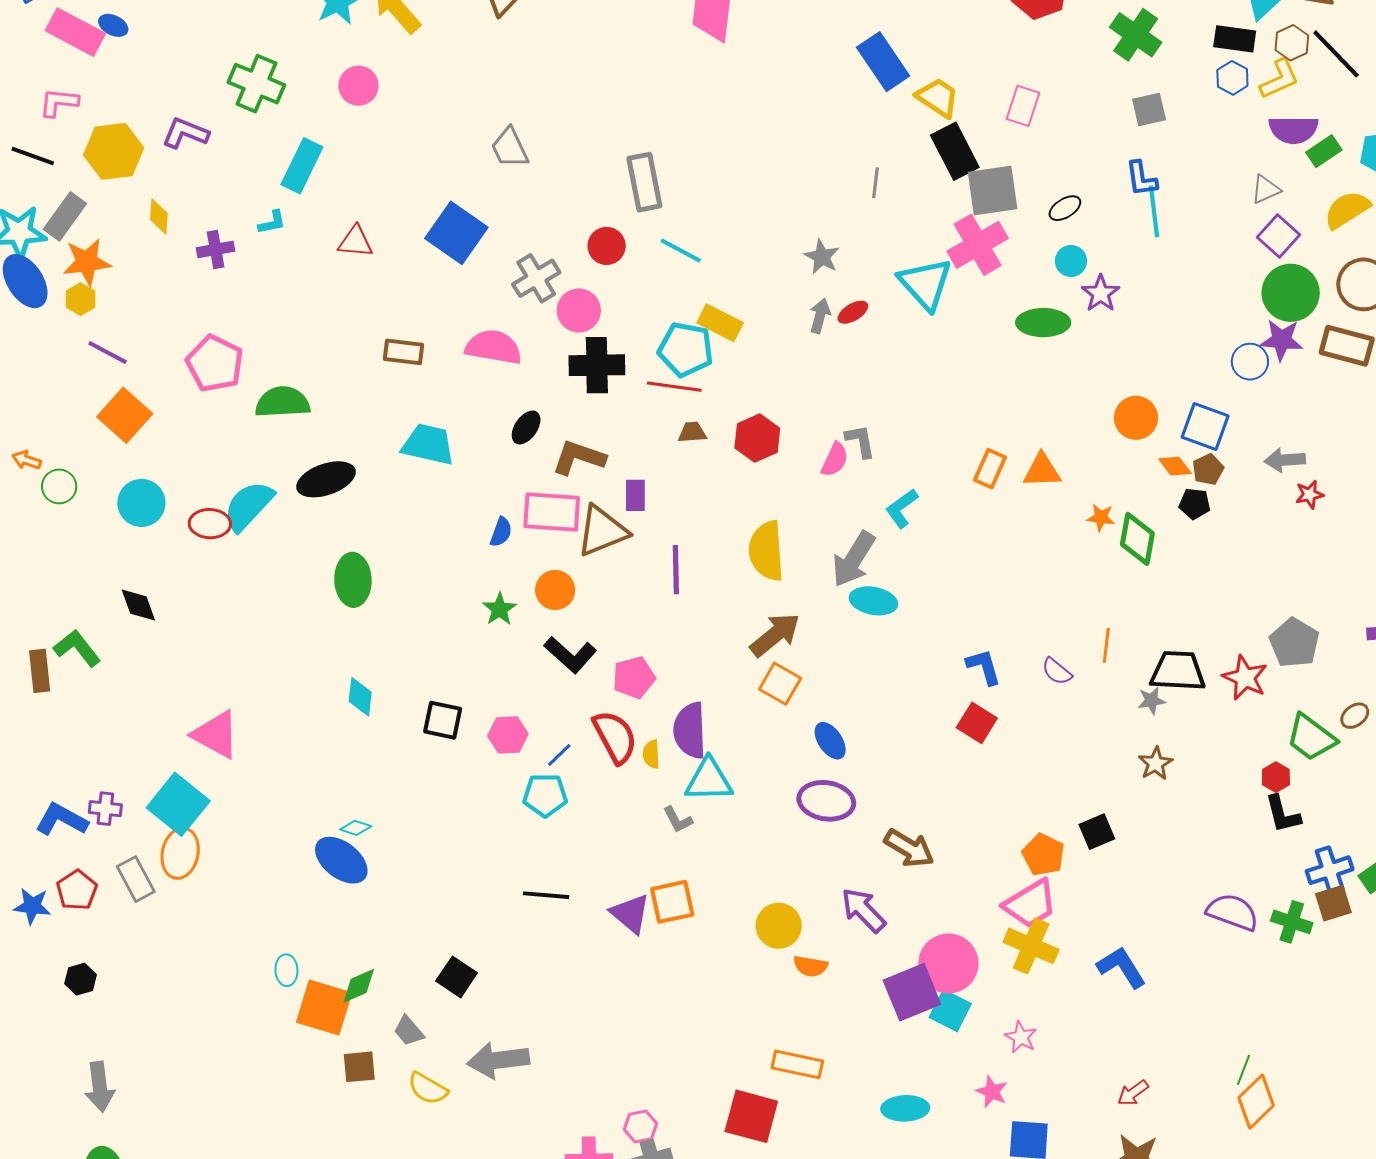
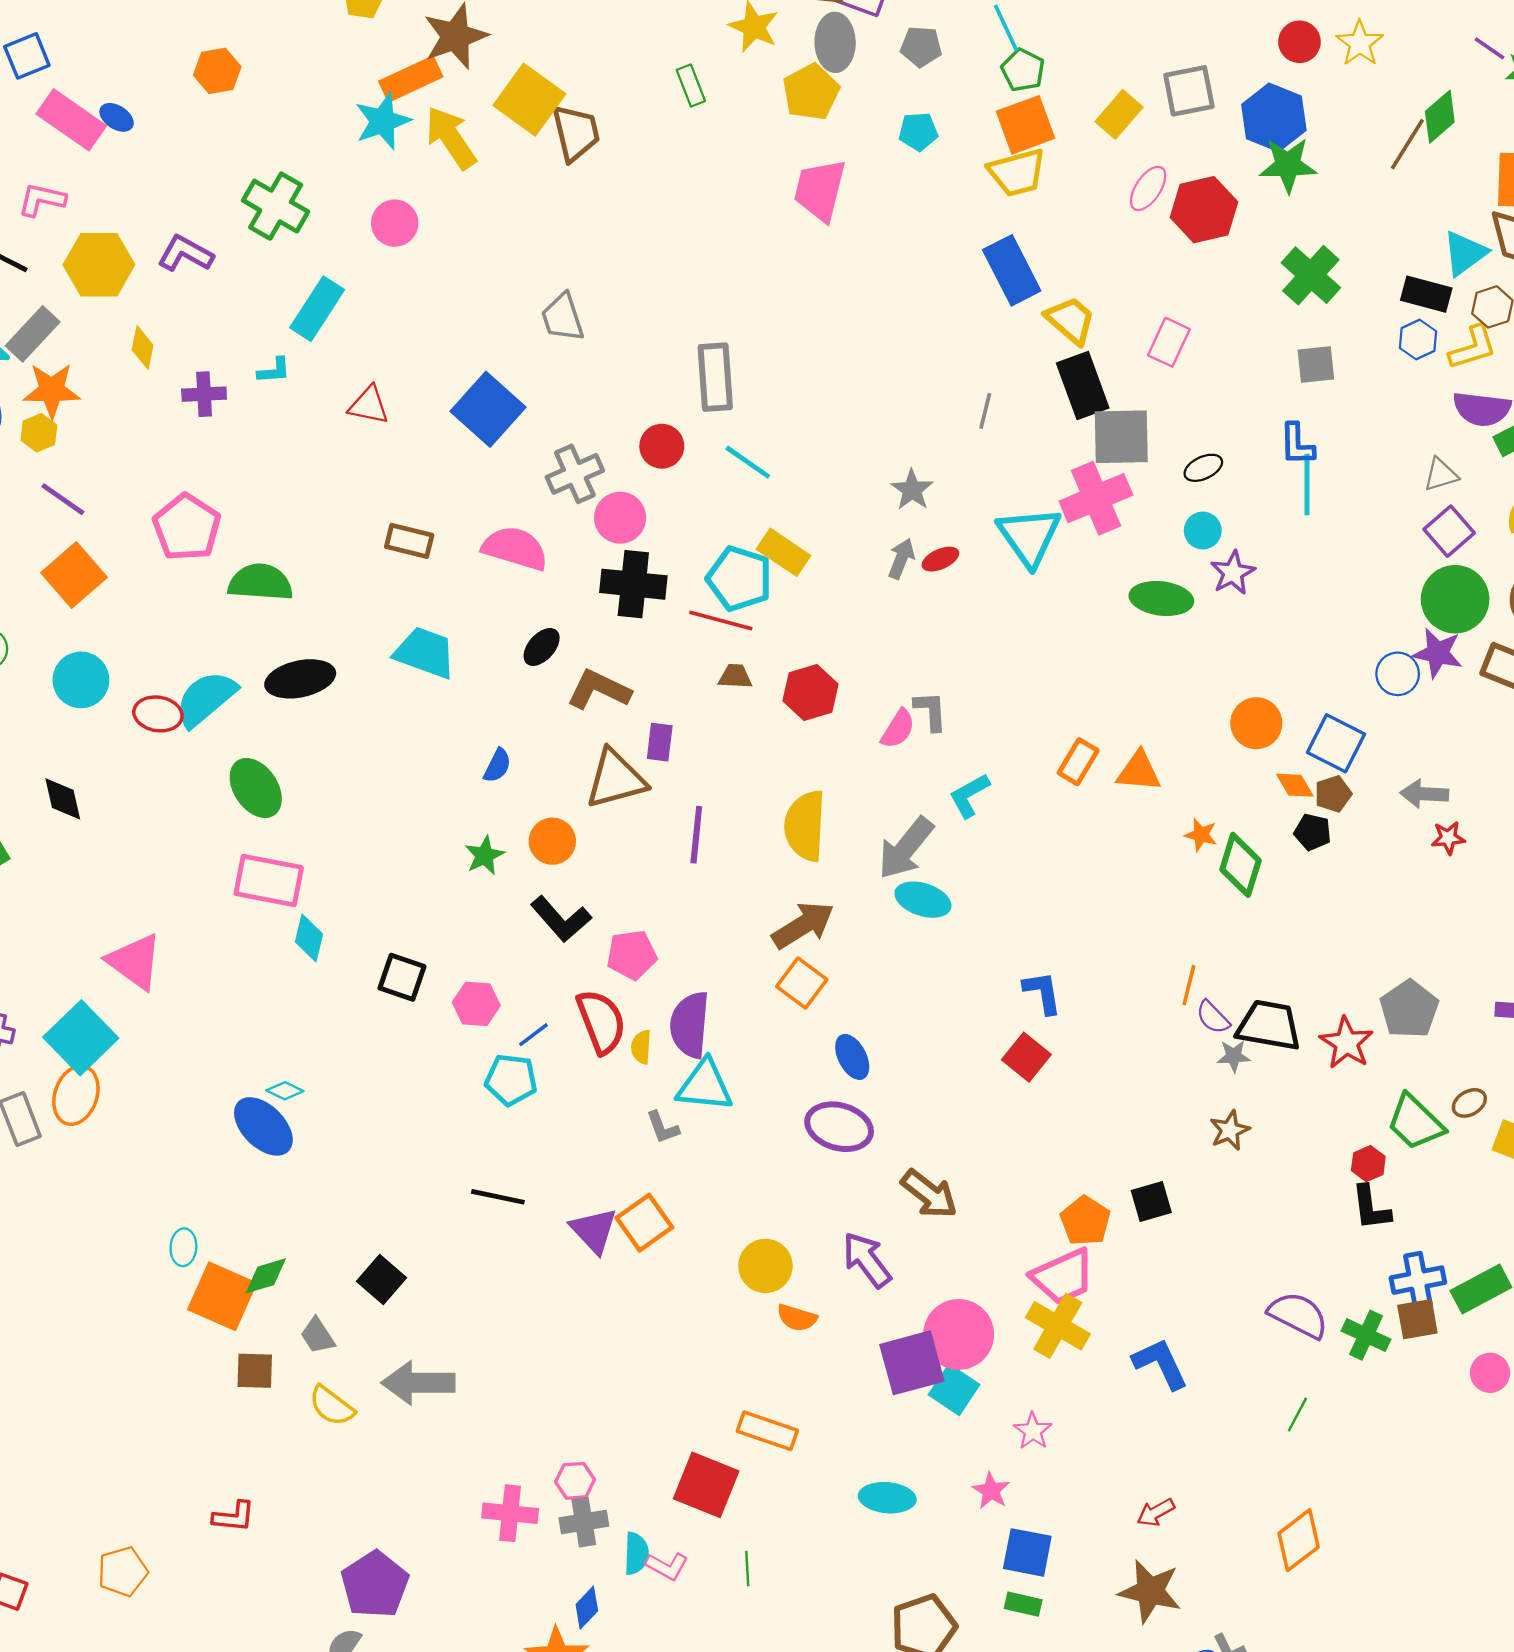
pink rectangle: (552, 512) -> (269, 881), moved
green ellipse: (353, 580) -> (256, 788), moved, turned -39
purple semicircle: (1057, 671) -> (1213, 1017), moved
orange square: (672, 902) -> (644, 1223), turned -30
green line: (1244, 1070) -> (1297, 1415), moved

